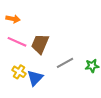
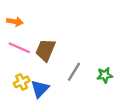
gray line: (65, 63) -> (74, 72), turned -30
yellow cross: (19, 72) -> (22, 82), turned 32

